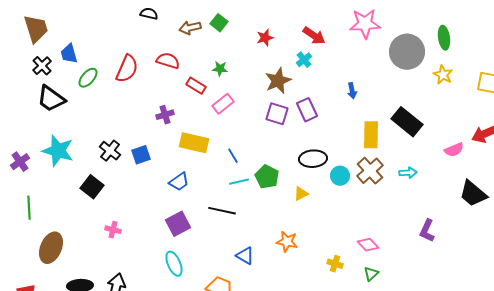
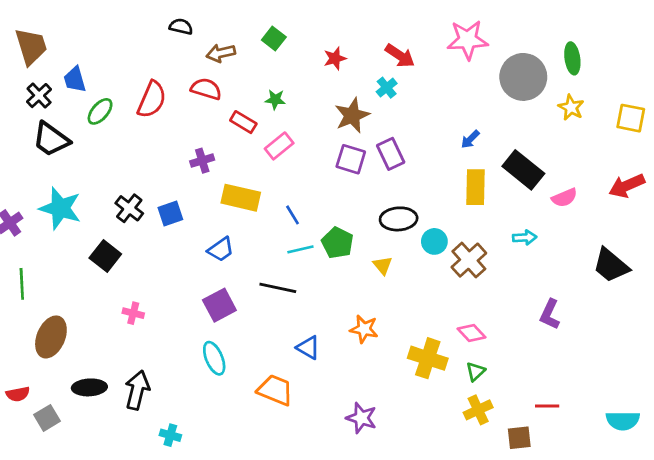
brown arrow: (190, 28) -> (221, 53), moved
blue arrow: (352, 91) -> (470, 139), moved, turned 56
pink semicircle: (454, 150) -> (564, 198), moved
brown cross: (370, 171) -> (469, 260), moved
yellow triangle: (301, 194) -> (383, 265), turned -42
yellow cross: (335, 264) -> (428, 358), size x1.8

